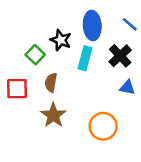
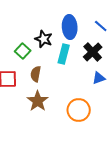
blue triangle: (127, 87) -> (99, 78), turned -32

